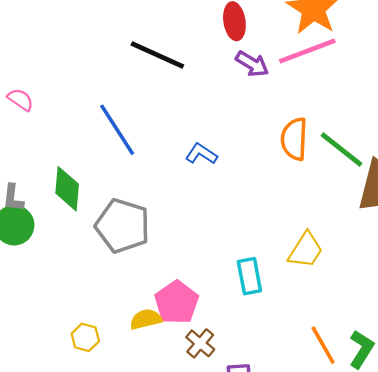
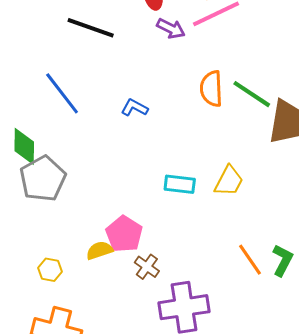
gray pentagon: (123, 226) -> (43, 179), moved, turned 30
cyan rectangle: (249, 276) -> (180, 184), moved, turned -68

